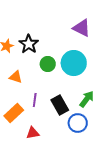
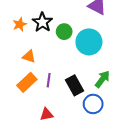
green circle: (48, 64) -> (64, 32), moved
orange rectangle: (14, 113) -> (27, 82), moved

